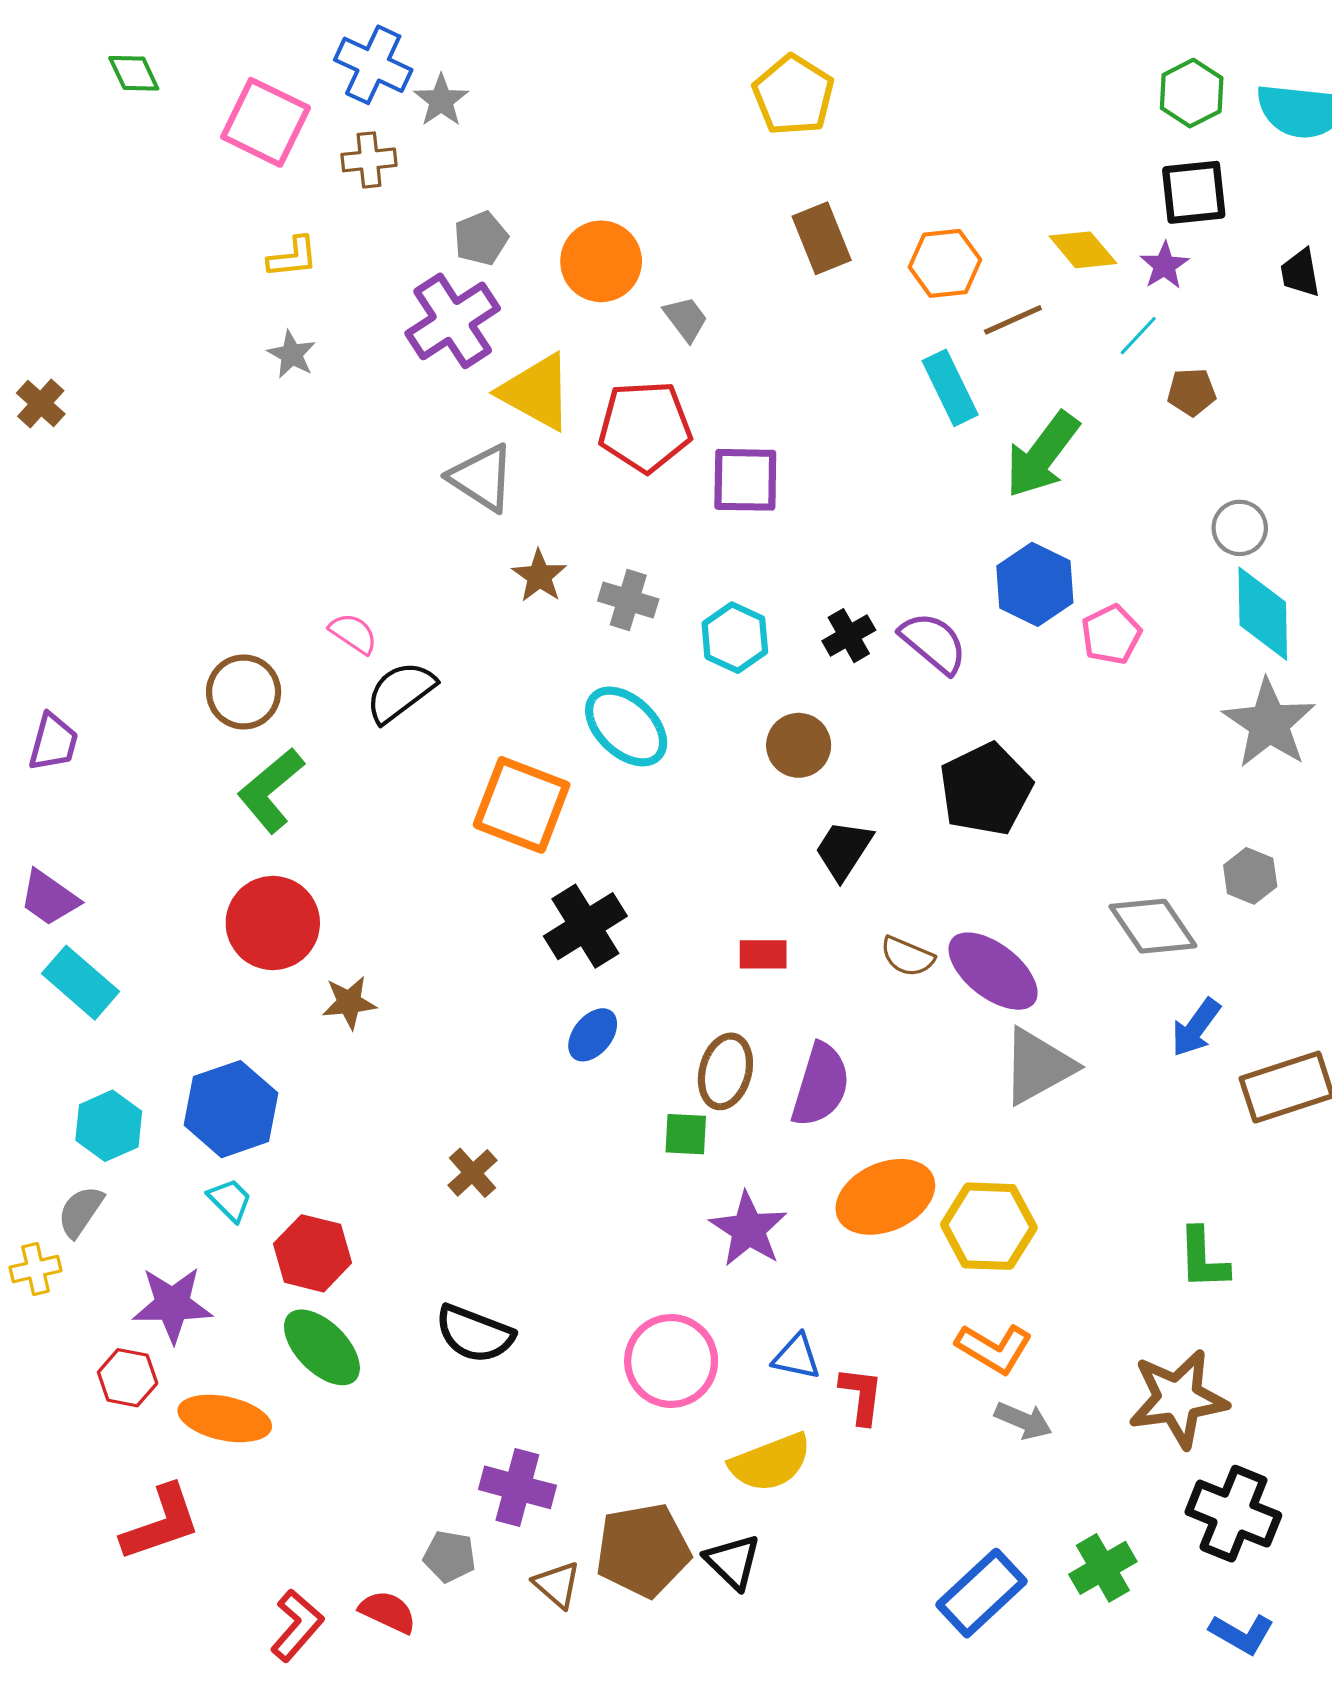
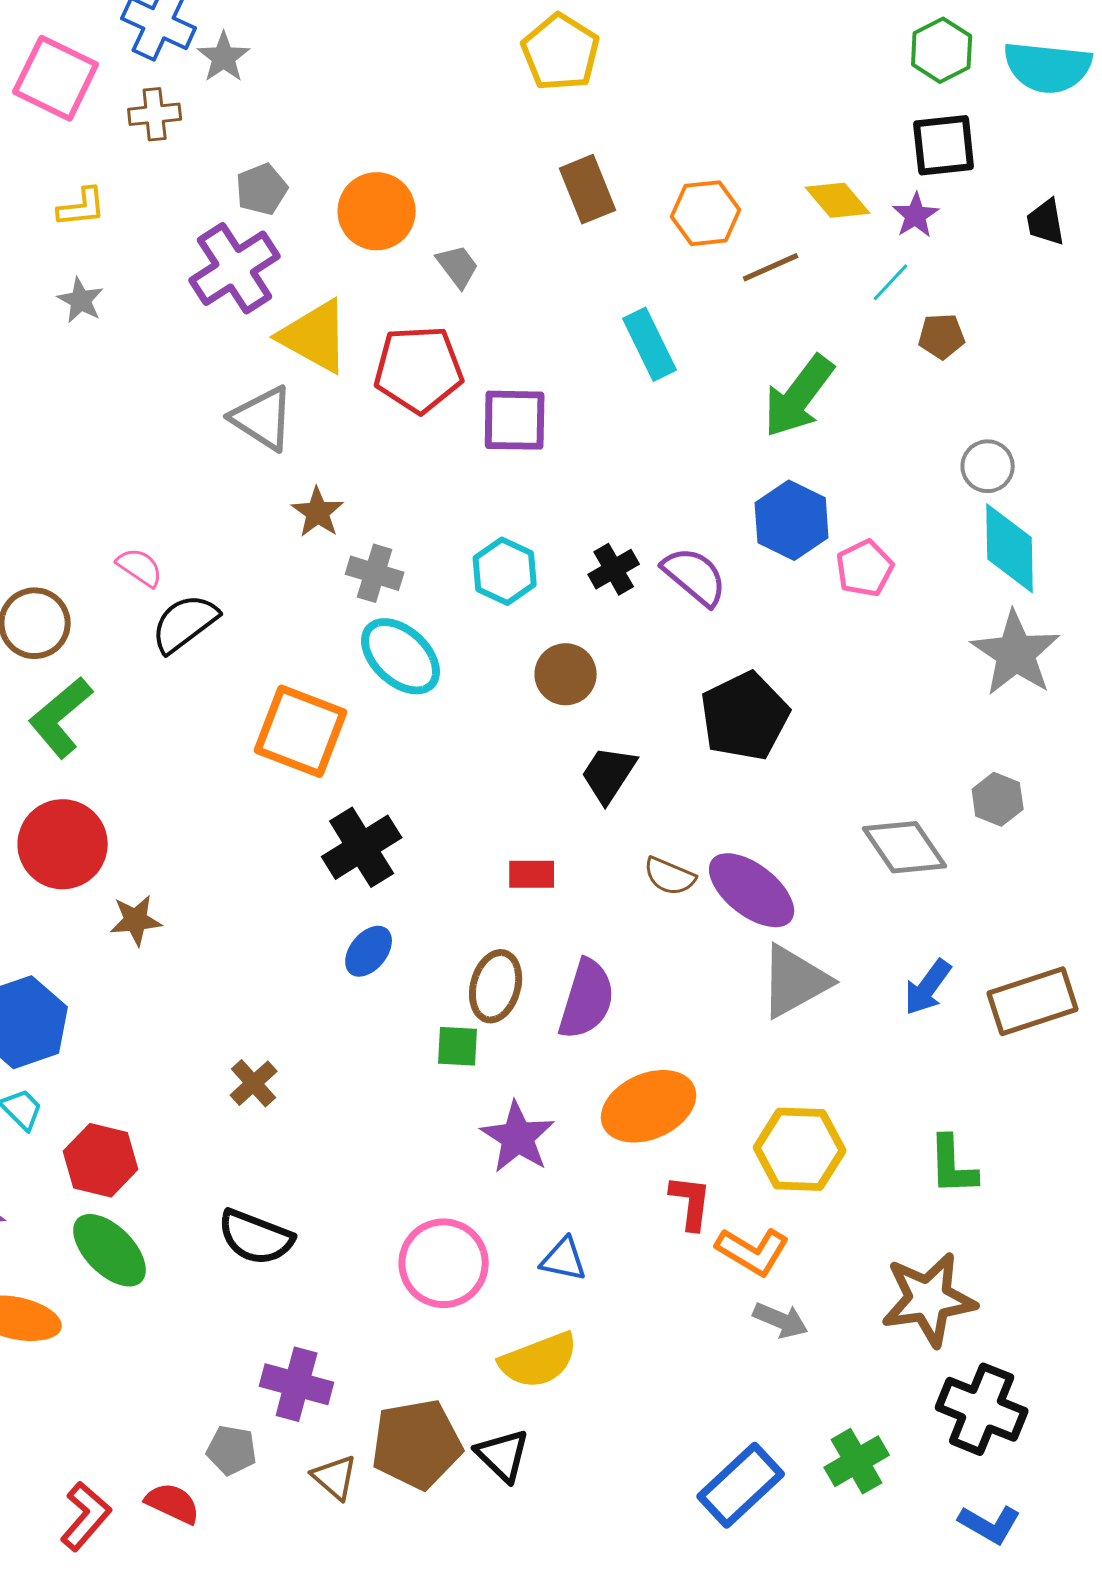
cyan rectangle: (950, 388) -> (650, 344), moved
gray cross: (628, 600) -> (375, 573), moved
blue arrow: (1196, 1028) -> (928, 987), moved
yellow hexagon: (989, 1226) -> (800, 1149), moved
red L-shape: (861, 1395) -> (691, 1202), moved

